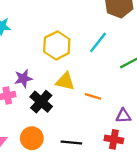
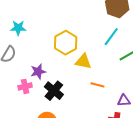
cyan line: (98, 42) -> (111, 37), moved
yellow triangle: (65, 81) -> (83, 62), moved

